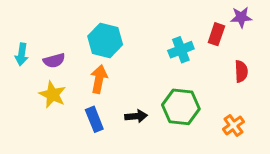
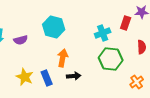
orange arrow: (99, 79) -> (63, 58), moved
yellow star: (53, 95) -> (25, 77), moved
green hexagon: (181, 107) -> (111, 59), moved

